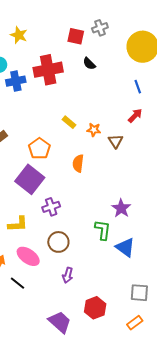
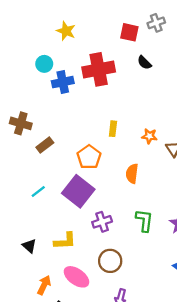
yellow rectangle: (69, 122) -> (113, 129), moved, turned 56
green L-shape: (103, 230) -> (144, 220), moved

